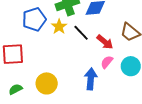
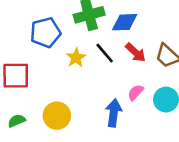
yellow star: (59, 27) -> (76, 58), moved
red arrow: (105, 42) -> (136, 53), moved

